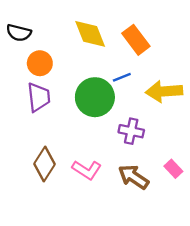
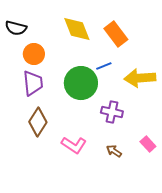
brown diamond: (45, 164) -> (38, 122), moved
brown arrow: (134, 177) -> (114, 151), size x0.6

